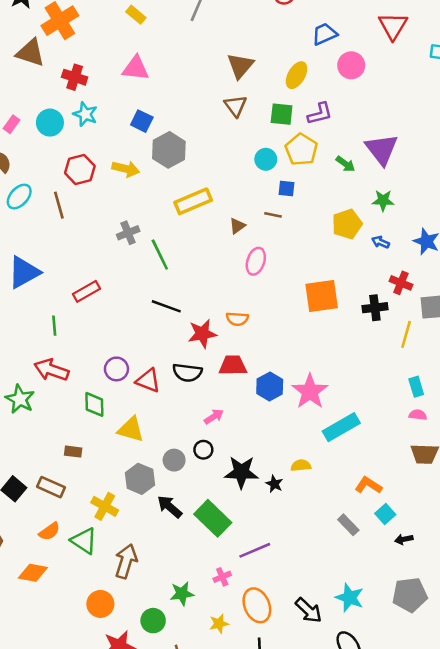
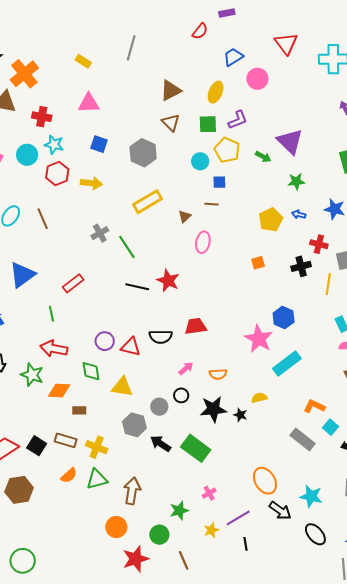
brown triangle: (240, 66) -> (171, 91), turned 30
gray hexagon: (169, 150) -> (143, 153), moved
red hexagon: (80, 170) -> (57, 174), moved
yellow pentagon: (347, 224) -> (271, 220), moved
orange square: (322, 296) -> (258, 263), size x0.5
orange semicircle: (237, 319) -> (218, 374), moved
red star: (202, 334) -> (168, 281), moved, turned -30
blue hexagon: (270, 387) -> (284, 318), moved
yellow cross: (105, 506) -> (97, 447), moved
gray rectangle: (348, 525) -> (303, 439), size x1.4
green triangle: (84, 541) -> (97, 479), turned -40
purple line: (255, 550) -> (238, 518), moved
orange diamond: (33, 573) -> (59, 391), moved
orange ellipse: (257, 605) -> (265, 481), moved

